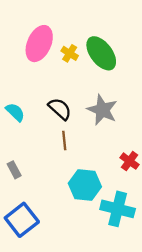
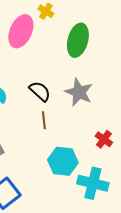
yellow cross: (70, 53) -> (46, 11), moved
green ellipse: (101, 53) -> (78, 40), turned 52

